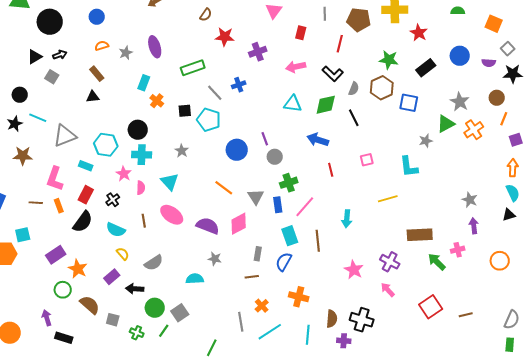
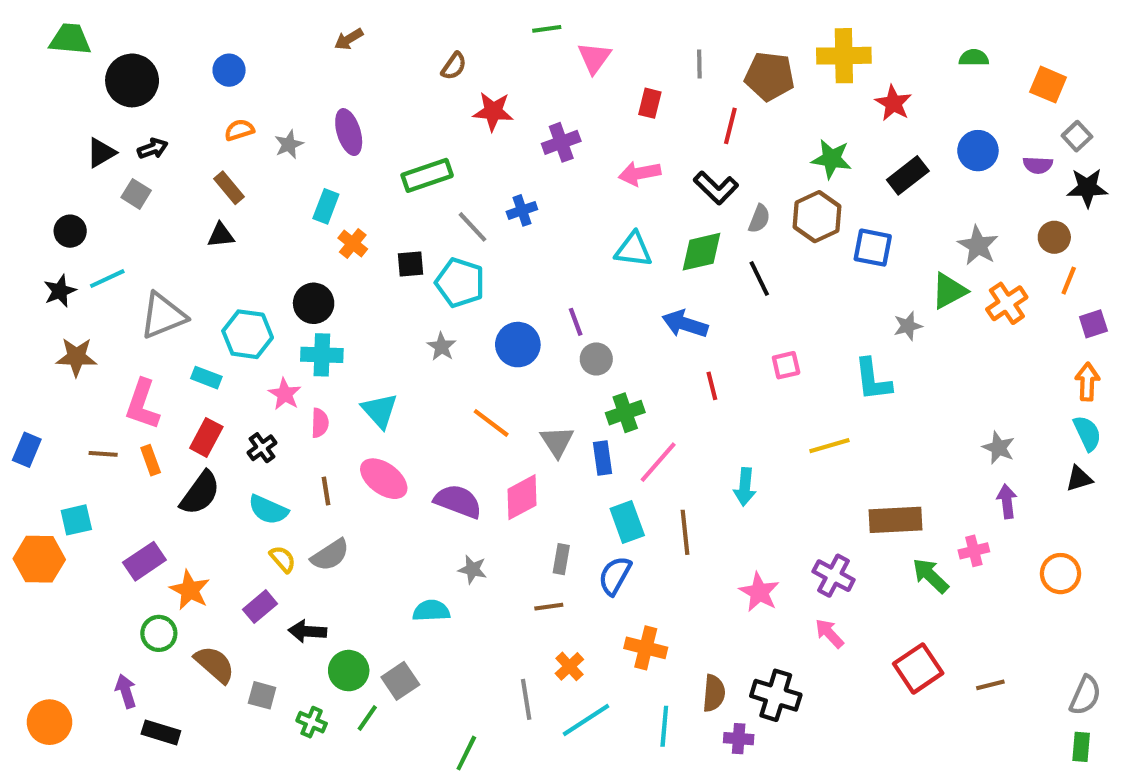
cyan line: (38, 118) -> (107, 279), turned -48
gray star: (182, 151) -> (442, 347), moved
gray semicircle: (154, 263) -> (330, 555), moved

